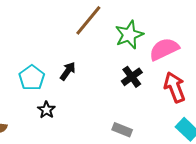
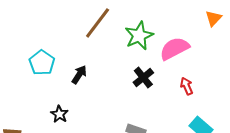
cyan pentagon: (32, 78) -> (42, 63), moved
red arrow: (175, 87) -> (187, 86), size x0.6

